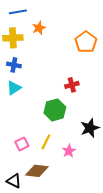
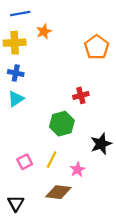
brown diamond: (37, 171) -> (58, 192), moved
black triangle: (14, 181) -> (16, 203), turned 35

